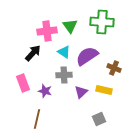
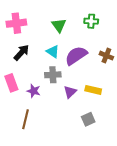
green cross: (102, 22) -> (91, 21), size x0.6
pink cross: (47, 31) -> (16, 23), moved
brown cross: (114, 68) -> (106, 56), moved

